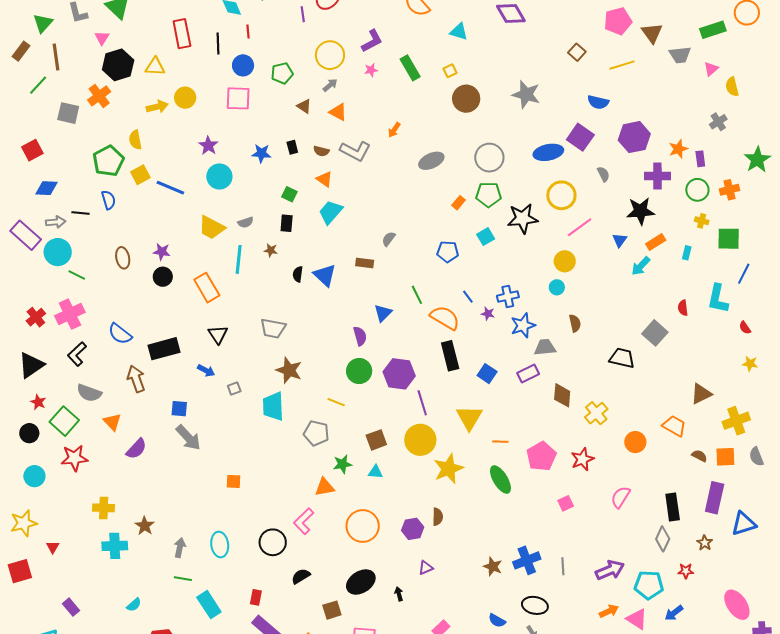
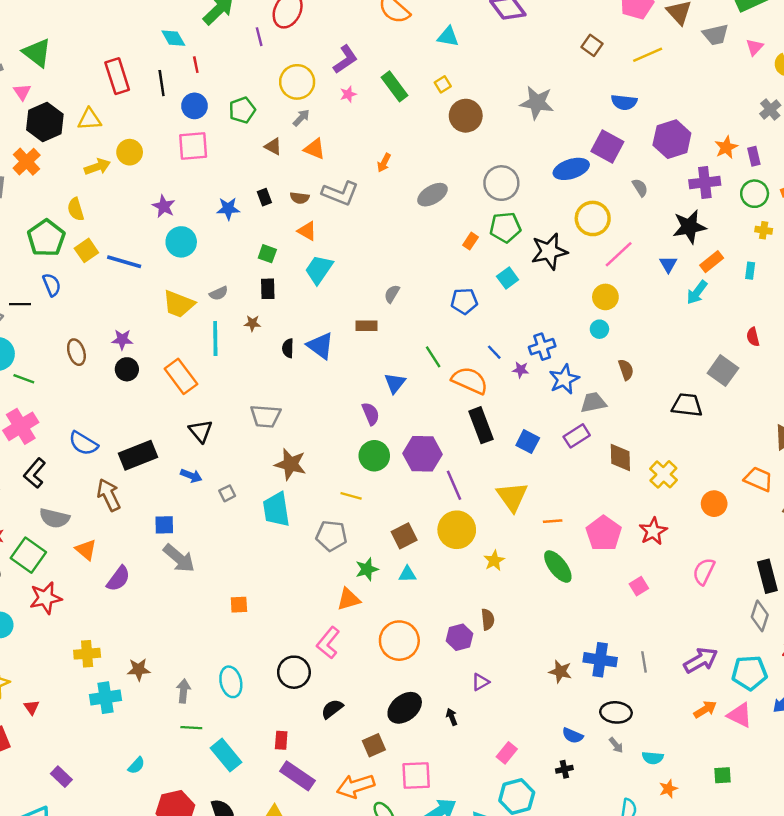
yellow star: (448, 469) -> (494, 561), size x0.6
brown star: (145, 526) -> (139, 670), turned -30
blue cross: (527, 560) -> (600, 660), turned 36

